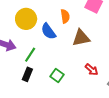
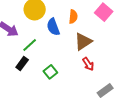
brown triangle: (81, 38) -> (83, 42), turned -36
red arrow: (92, 70) -> (88, 64), moved

